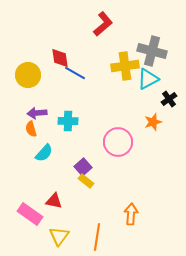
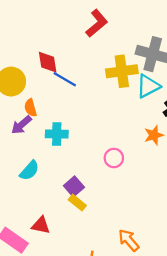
purple arrow: (37, 113) -> (21, 125), turned -36
orange semicircle: (31, 129) -> (31, 108), moved
pink circle: (118, 142) -> (114, 158), size x0.6
orange arrow: (131, 214) -> (129, 240), turned -45

